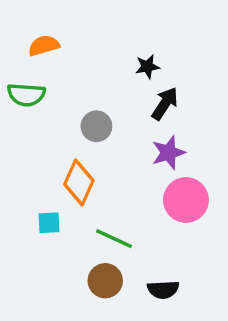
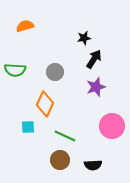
green semicircle: (26, 95) -> (15, 70), moved
pink circle: (186, 200) -> (112, 126), moved

